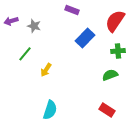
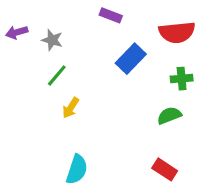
red semicircle: (115, 21) -> (177, 32), turned -130
green line: (25, 54) -> (57, 75), moved

